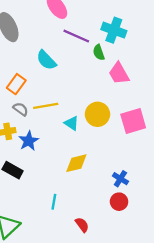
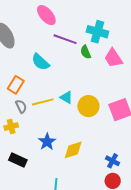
pink trapezoid: (119, 73) -> (113, 58), moved
gray semicircle: (21, 109) -> (21, 106), turned 32
cyan triangle: (71, 123) -> (66, 97), moved
blue star: (29, 141) -> (47, 142), moved

